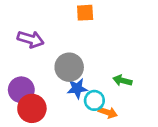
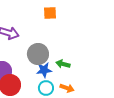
green arrow: (122, 80) -> (63, 64), moved
cyan circle: (94, 100) -> (46, 88), moved

